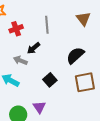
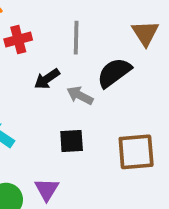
black semicircle: (75, 55) -> (114, 73), moved
gray arrow: (20, 60) -> (80, 95), moved
black square: (50, 80) -> (72, 141), turned 32

